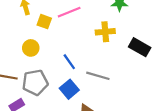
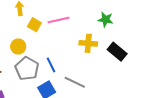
black rectangle: (140, 47) -> (117, 52), moved
gray pentagon: (35, 82) -> (27, 69), moved, turned 30

